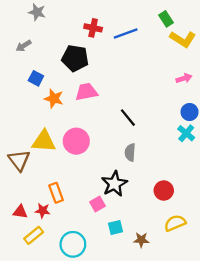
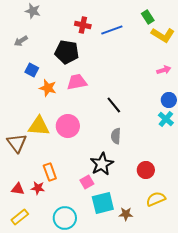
cyan square: (116, 228) -> (103, 203), size x1.6
yellow rectangle: (34, 235) -> (20, 217), moved

